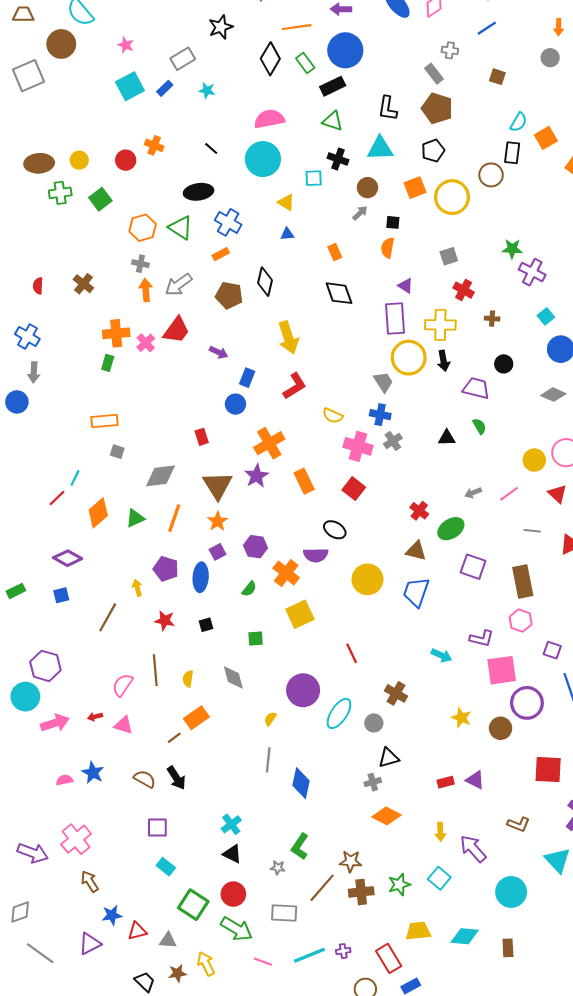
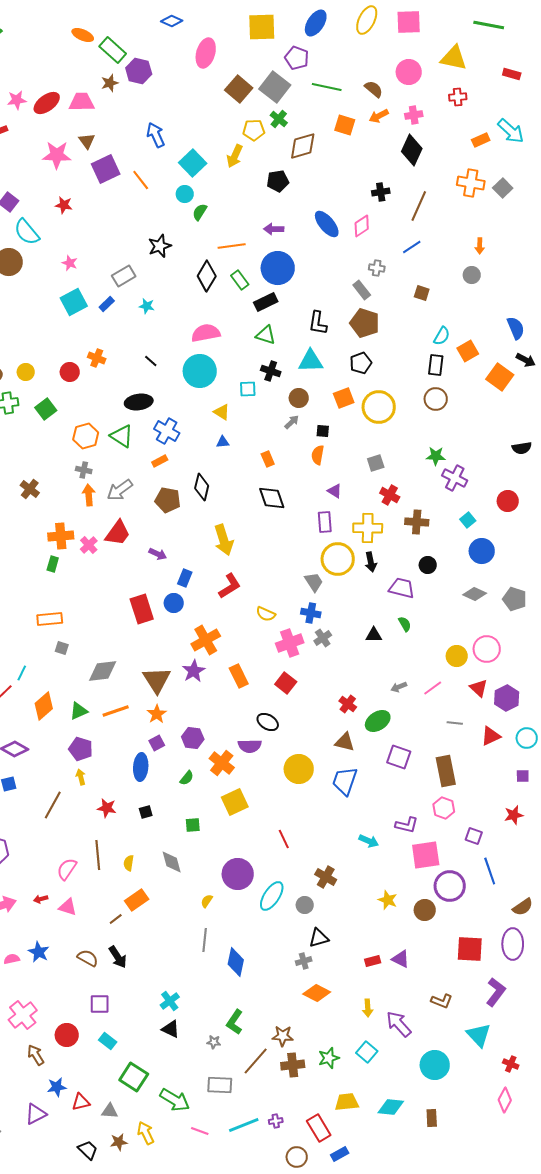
brown circle: (491, 175) -> (436, 399), moved
purple rectangle: (395, 319) -> (325, 522), size x0.7
brown cross: (492, 319) -> (417, 522), size x1.6
red rectangle: (202, 437) -> (142, 609), moved, size x1.8
pink cross: (358, 446) -> (290, 643), turned -36
orange line: (174, 518) -> (116, 711), turned 52
purple pentagon: (166, 569) -> (81, 749), moved
red circle: (233, 894) -> (67, 1035), moved

